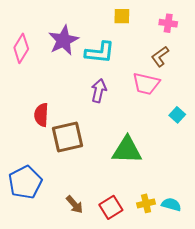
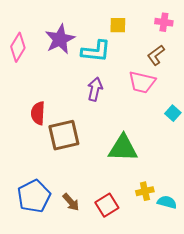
yellow square: (122, 16) -> (118, 25), moved
blue pentagon: (25, 182) -> (34, 196), moved
yellow cross: (146, 203) -> (145, 191), moved

